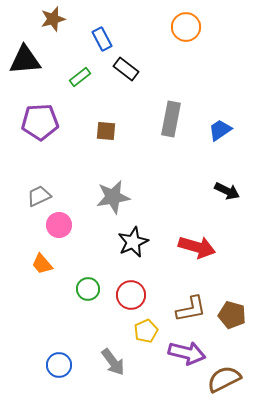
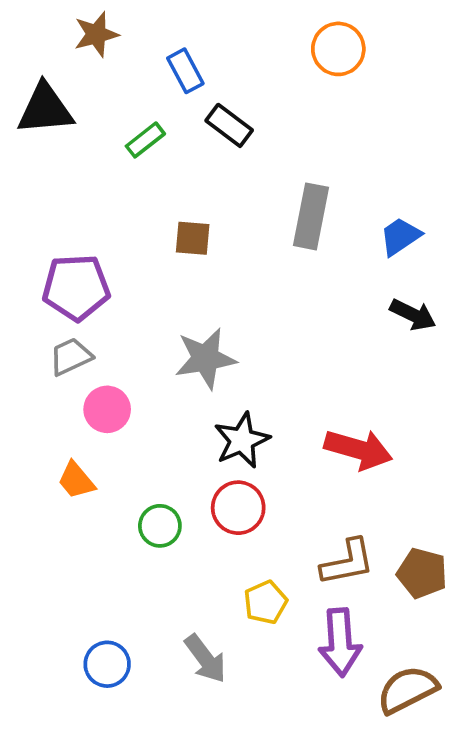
purple pentagon: (40, 122) -> (76, 287), moved
black arrow: (227, 191) -> (413, 315), moved
red circle: (131, 295) -> (238, 508), moved
purple arrow: (187, 353) -> (340, 642), turned 72

